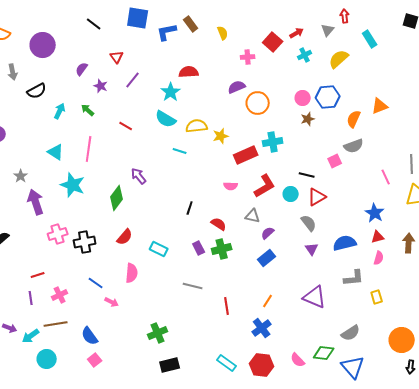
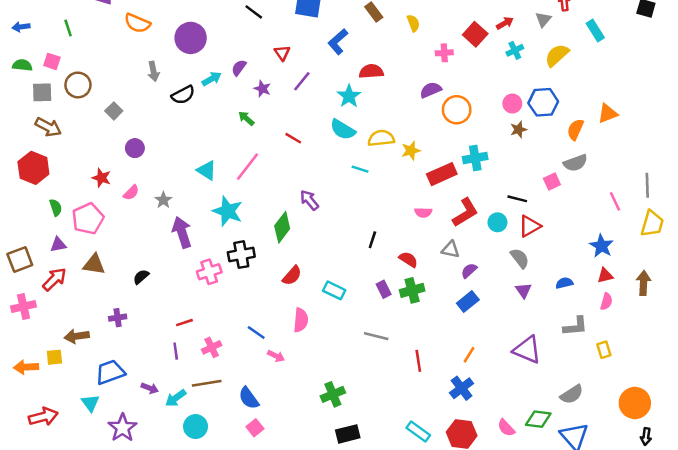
blue L-shape: (167, 32) -> (338, 42), moved, turned -30
cyan arrow: (60, 111) -> (212, 79), moved, turned 35
pink line: (89, 149) -> (247, 167), turned 30
black cross: (85, 242) -> (241, 255), moved
blue semicircle: (345, 243) -> (564, 283), size x0.6

